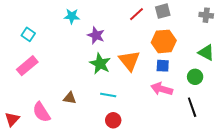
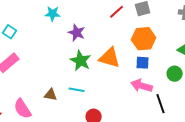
orange triangle: (129, 61) -> (110, 58), turned -35
cyan line: (108, 95) -> (77, 90), moved
black line: (192, 107) -> (161, 104), moved

